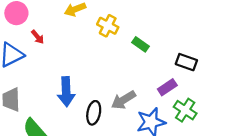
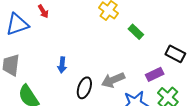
blue arrow: (66, 92) -> (62, 65), size x0.6

